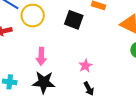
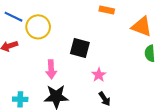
black square: (74, 20) -> (80, 48), moved

